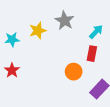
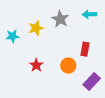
cyan arrow: (96, 32) -> (89, 14), moved, turned -136
red star: (12, 70) -> (36, 65), moved

